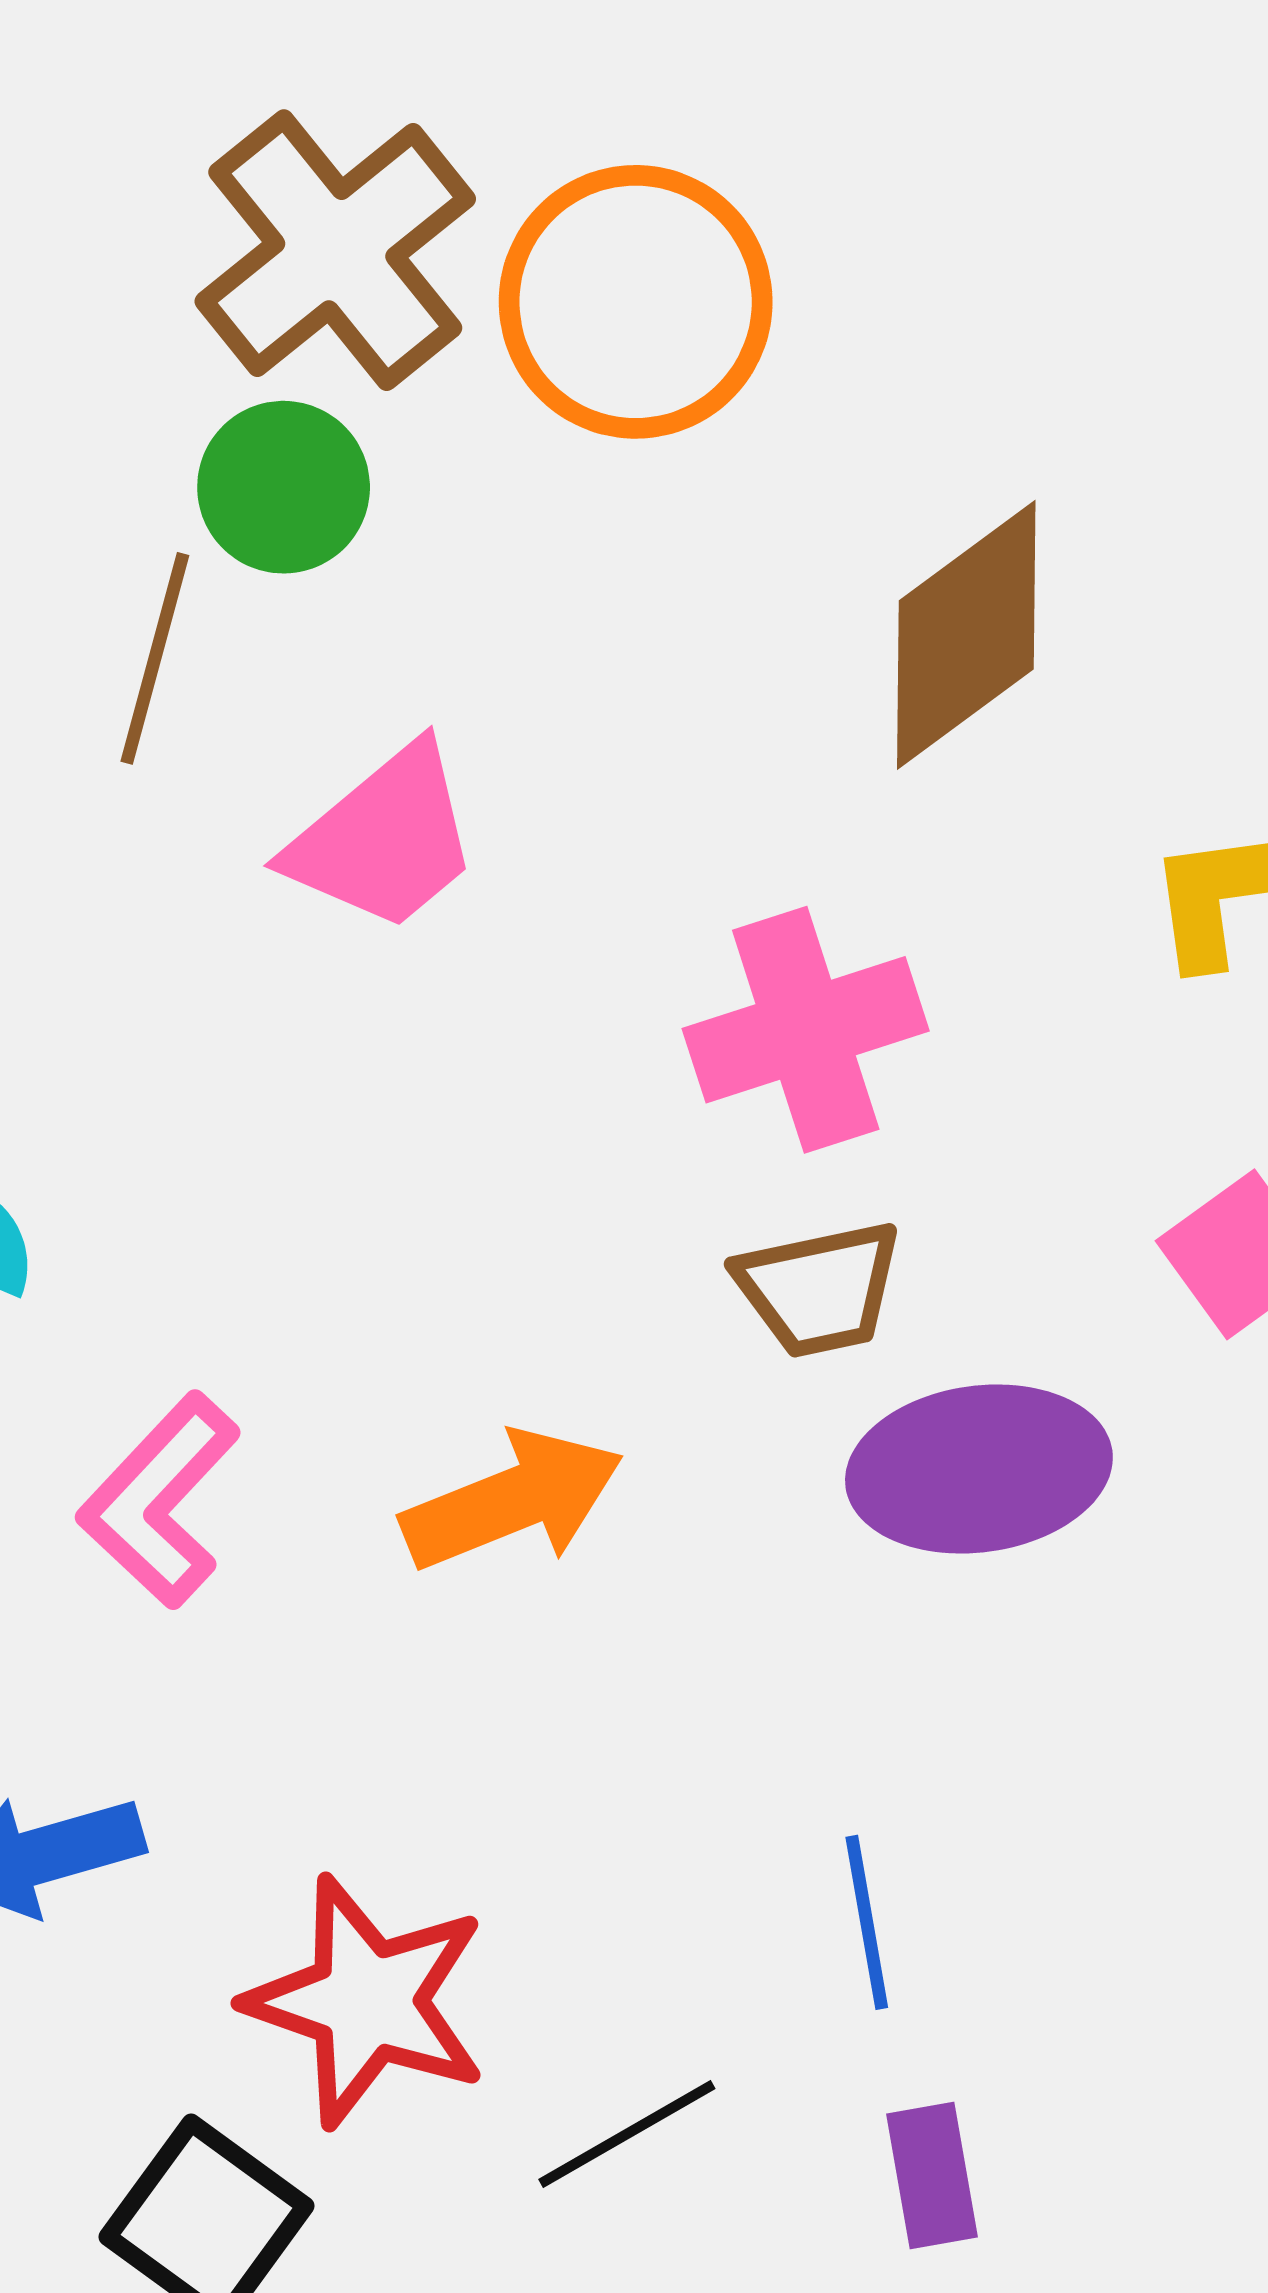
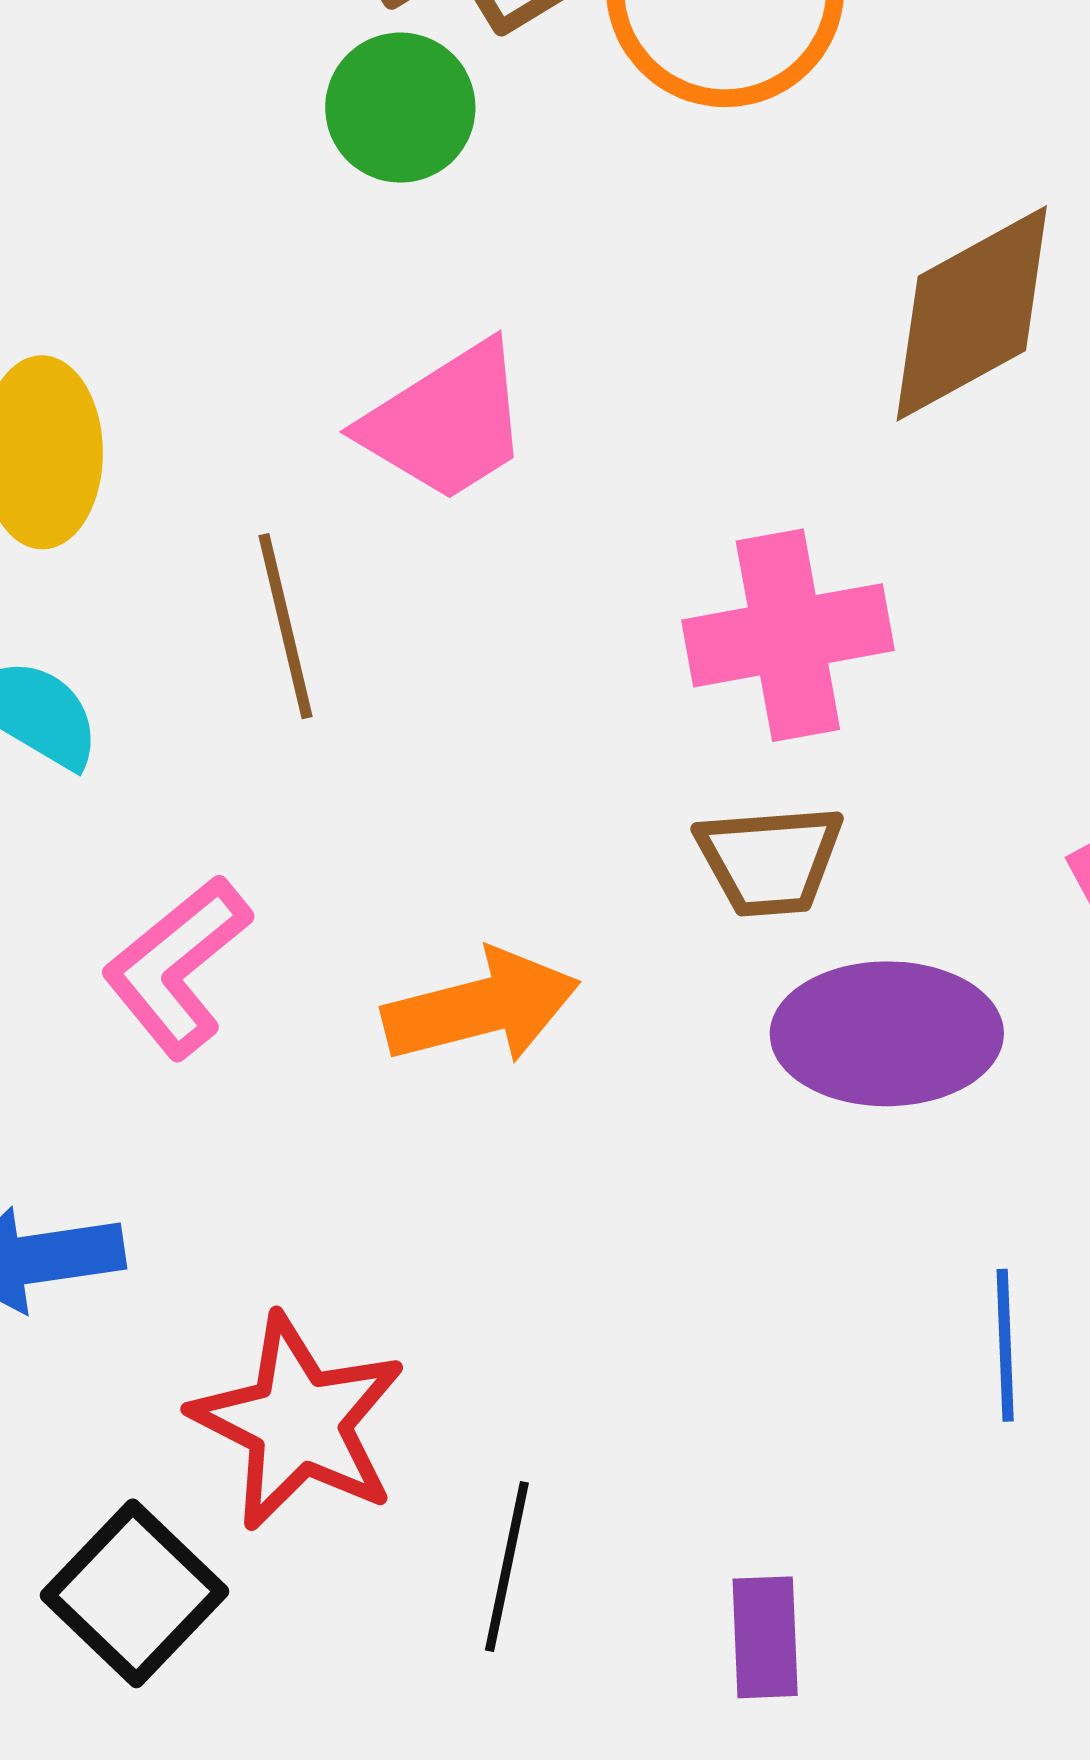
brown line: (155, 658) -> (286, 626), moved, turned -36
blue line: (867, 1922) -> (1005, 1345), moved
black line: (627, 2134) -> (507, 1566), turned -56

